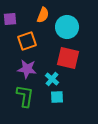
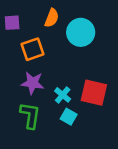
red square: (68, 58) -> (94, 93), moved
cyan square: (57, 97) -> (69, 117), turned 32

